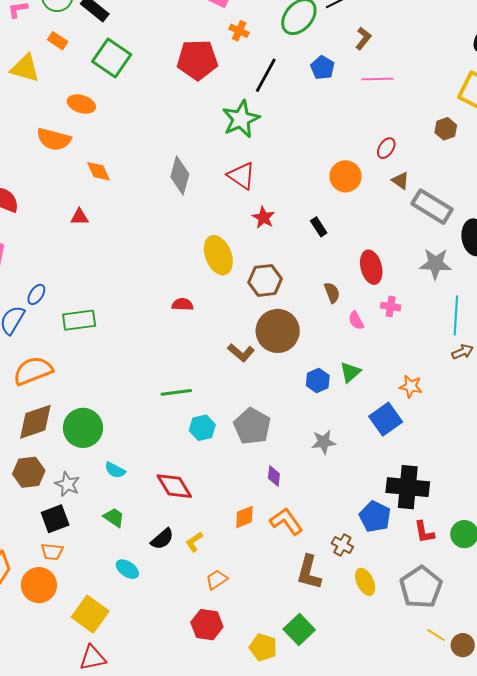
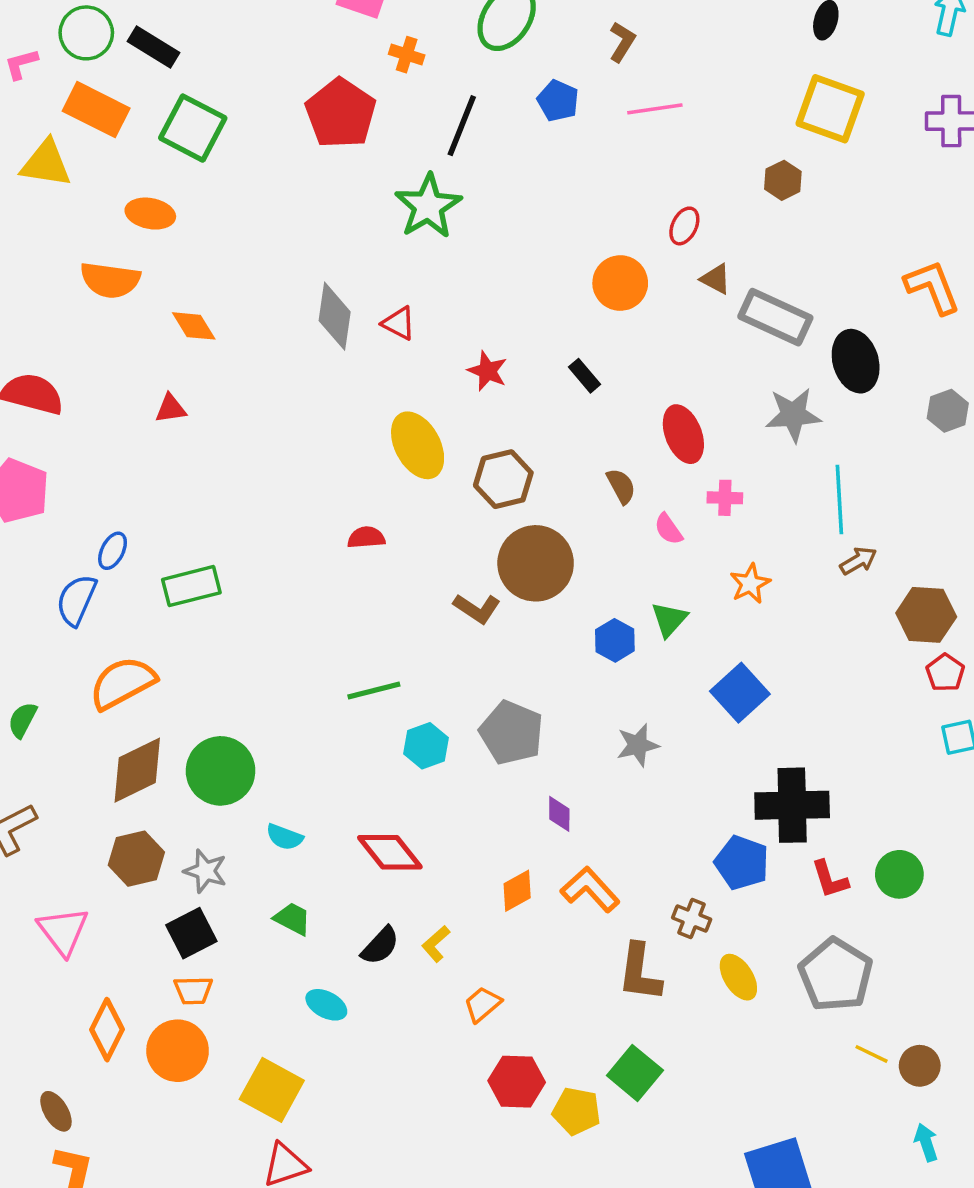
orange rectangle: (58, 41) -> (96, 110), size x1.8
red pentagon: (197, 60) -> (341, 113), turned -30
red triangle: (241, 176) -> (399, 323), moved, size x0.7
orange star: (411, 386) -> (750, 584), moved, turned -30
red hexagon: (207, 625) -> (517, 1082), moved

